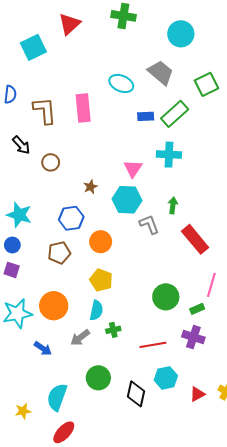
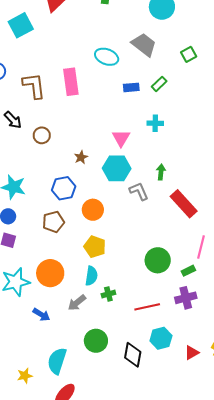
green square: (206, 84) -> (189, 54), size x0.7
green rectangle: (175, 114) -> (159, 84), size x0.6
cyan cross: (169, 155) -> (155, 123), size x0.7
purple cross: (193, 337) -> (186, 298), turned -30

